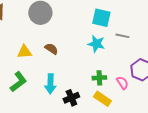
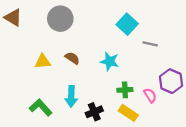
cyan square: (101, 18) -> (127, 24), turned 30
cyan star: (96, 44) -> (110, 61), moved
green L-shape: (18, 82) -> (41, 107), moved, turned -95

